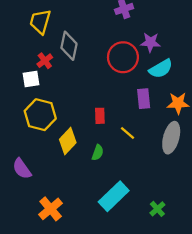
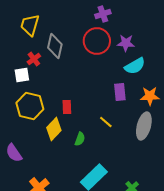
red circle: (123, 57) -> (97, 41), moved
red rectangle: (100, 116) -> (67, 107), moved

